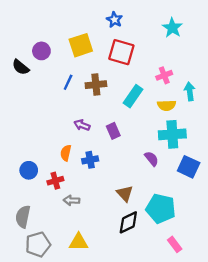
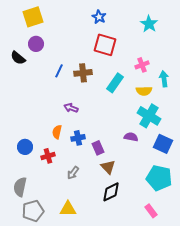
yellow square: (81, 45) -> (33, 17), moved
purple rectangle: (113, 131) -> (98, 148), moved
cyan cross: (172, 134) -> (149, 116), turned 35
purple semicircle: (151, 159) -> (131, 137), turned -40
gray arrow: (72, 200) -> (73, 173), moved, turned -56
cyan pentagon: (161, 208) -> (159, 178), moved

